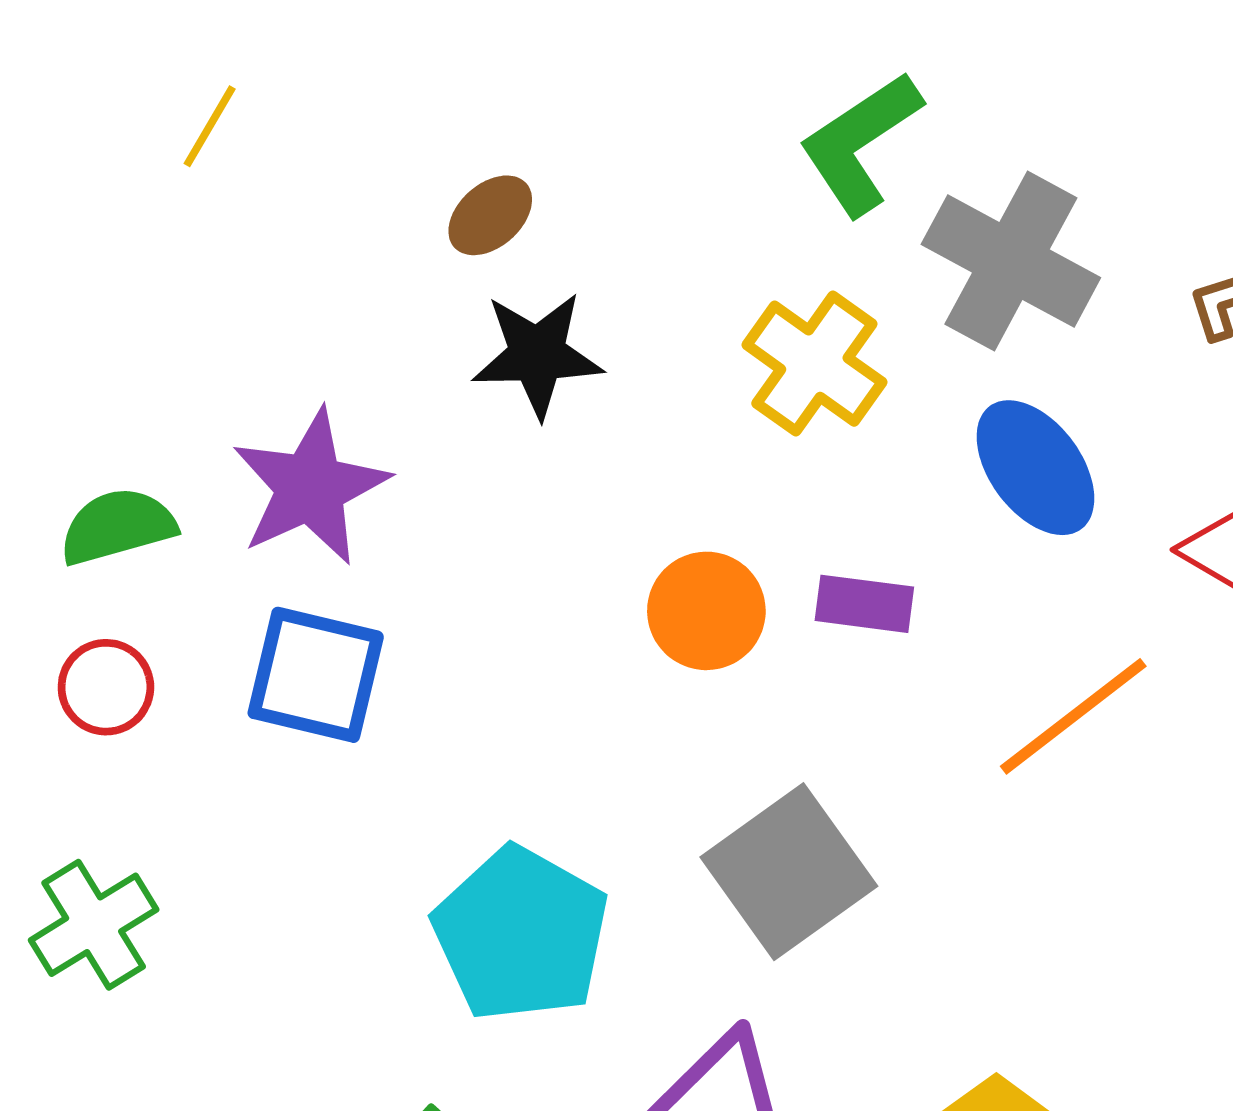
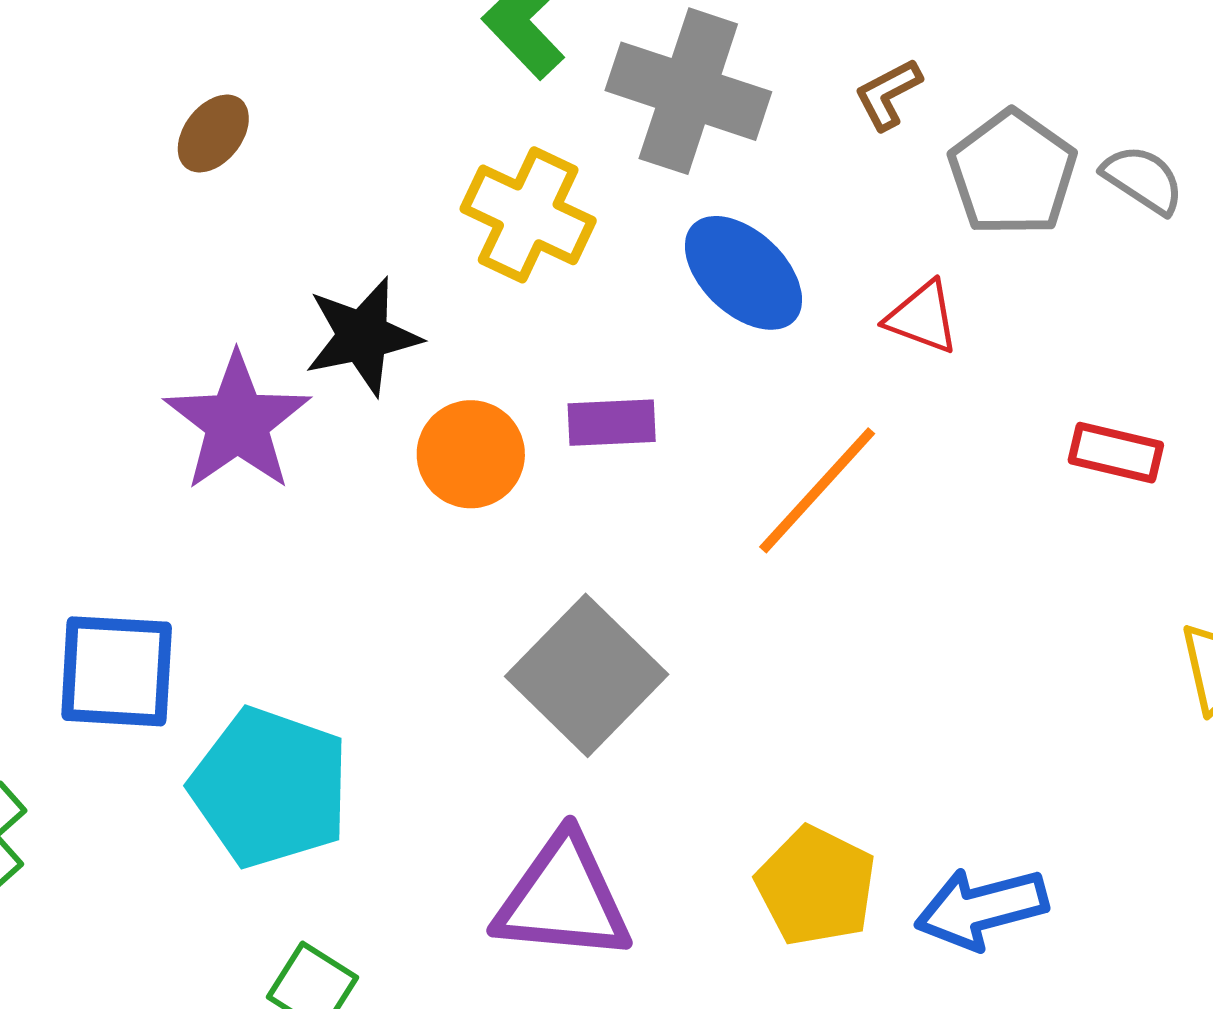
black star: (537, 355) -> (363, 336), moved
purple star: (310, 487) -> (237, 422), moved
blue square: (316, 675) -> (117, 671), moved
cyan pentagon: (521, 934) -> (270, 787), moved

